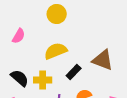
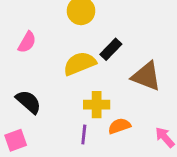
black rectangle: (74, 72) -> (111, 49), moved
yellow cross: (43, 80) -> (97, 105), moved

